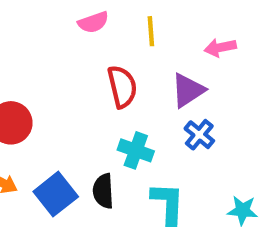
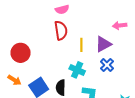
yellow line: (151, 31) -> (81, 45), moved
red semicircle: (122, 87) -> (61, 30), moved

